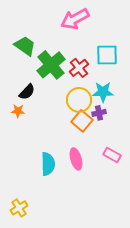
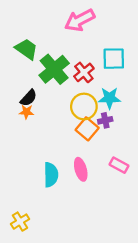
orange star: (18, 111) -> (26, 112), moved

